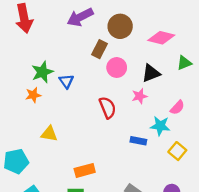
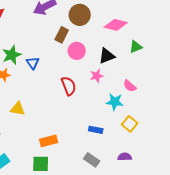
pink semicircle: (177, 108) -> (130, 86), turned 88
blue rectangle: (138, 141) -> (96, 130), moved

